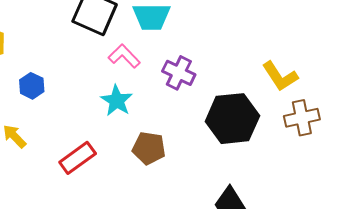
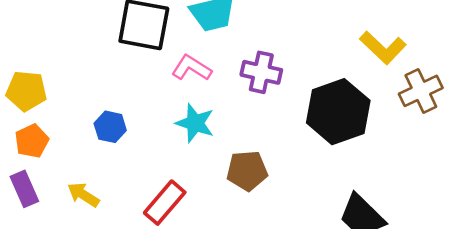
blue hexagon: (32, 86) -> (110, 127), moved

